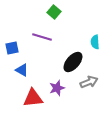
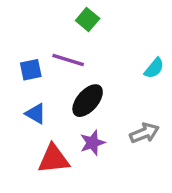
cyan semicircle: (95, 42) -> (154, 68), turned -136
blue square: (12, 48) -> (31, 70), moved
black ellipse: (73, 62) -> (88, 101), moved

